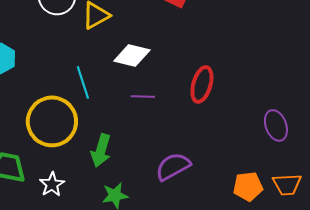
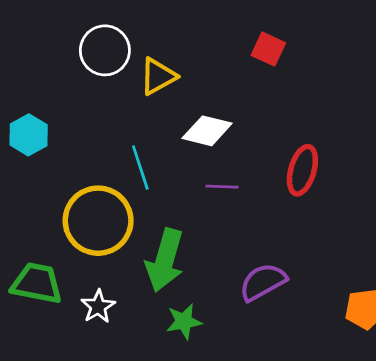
green arrow: (101, 150) -> (165, 260), size x1.4

